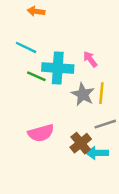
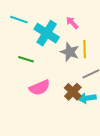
cyan cross: (58, 68) -> (47, 33), turned 35
green line: (36, 76) -> (26, 59), moved

